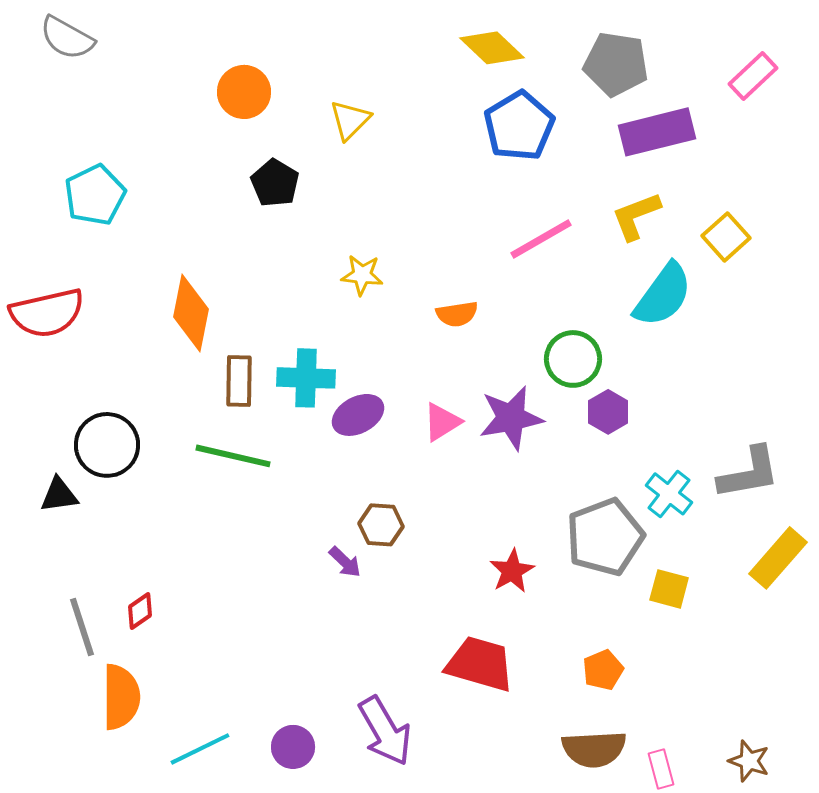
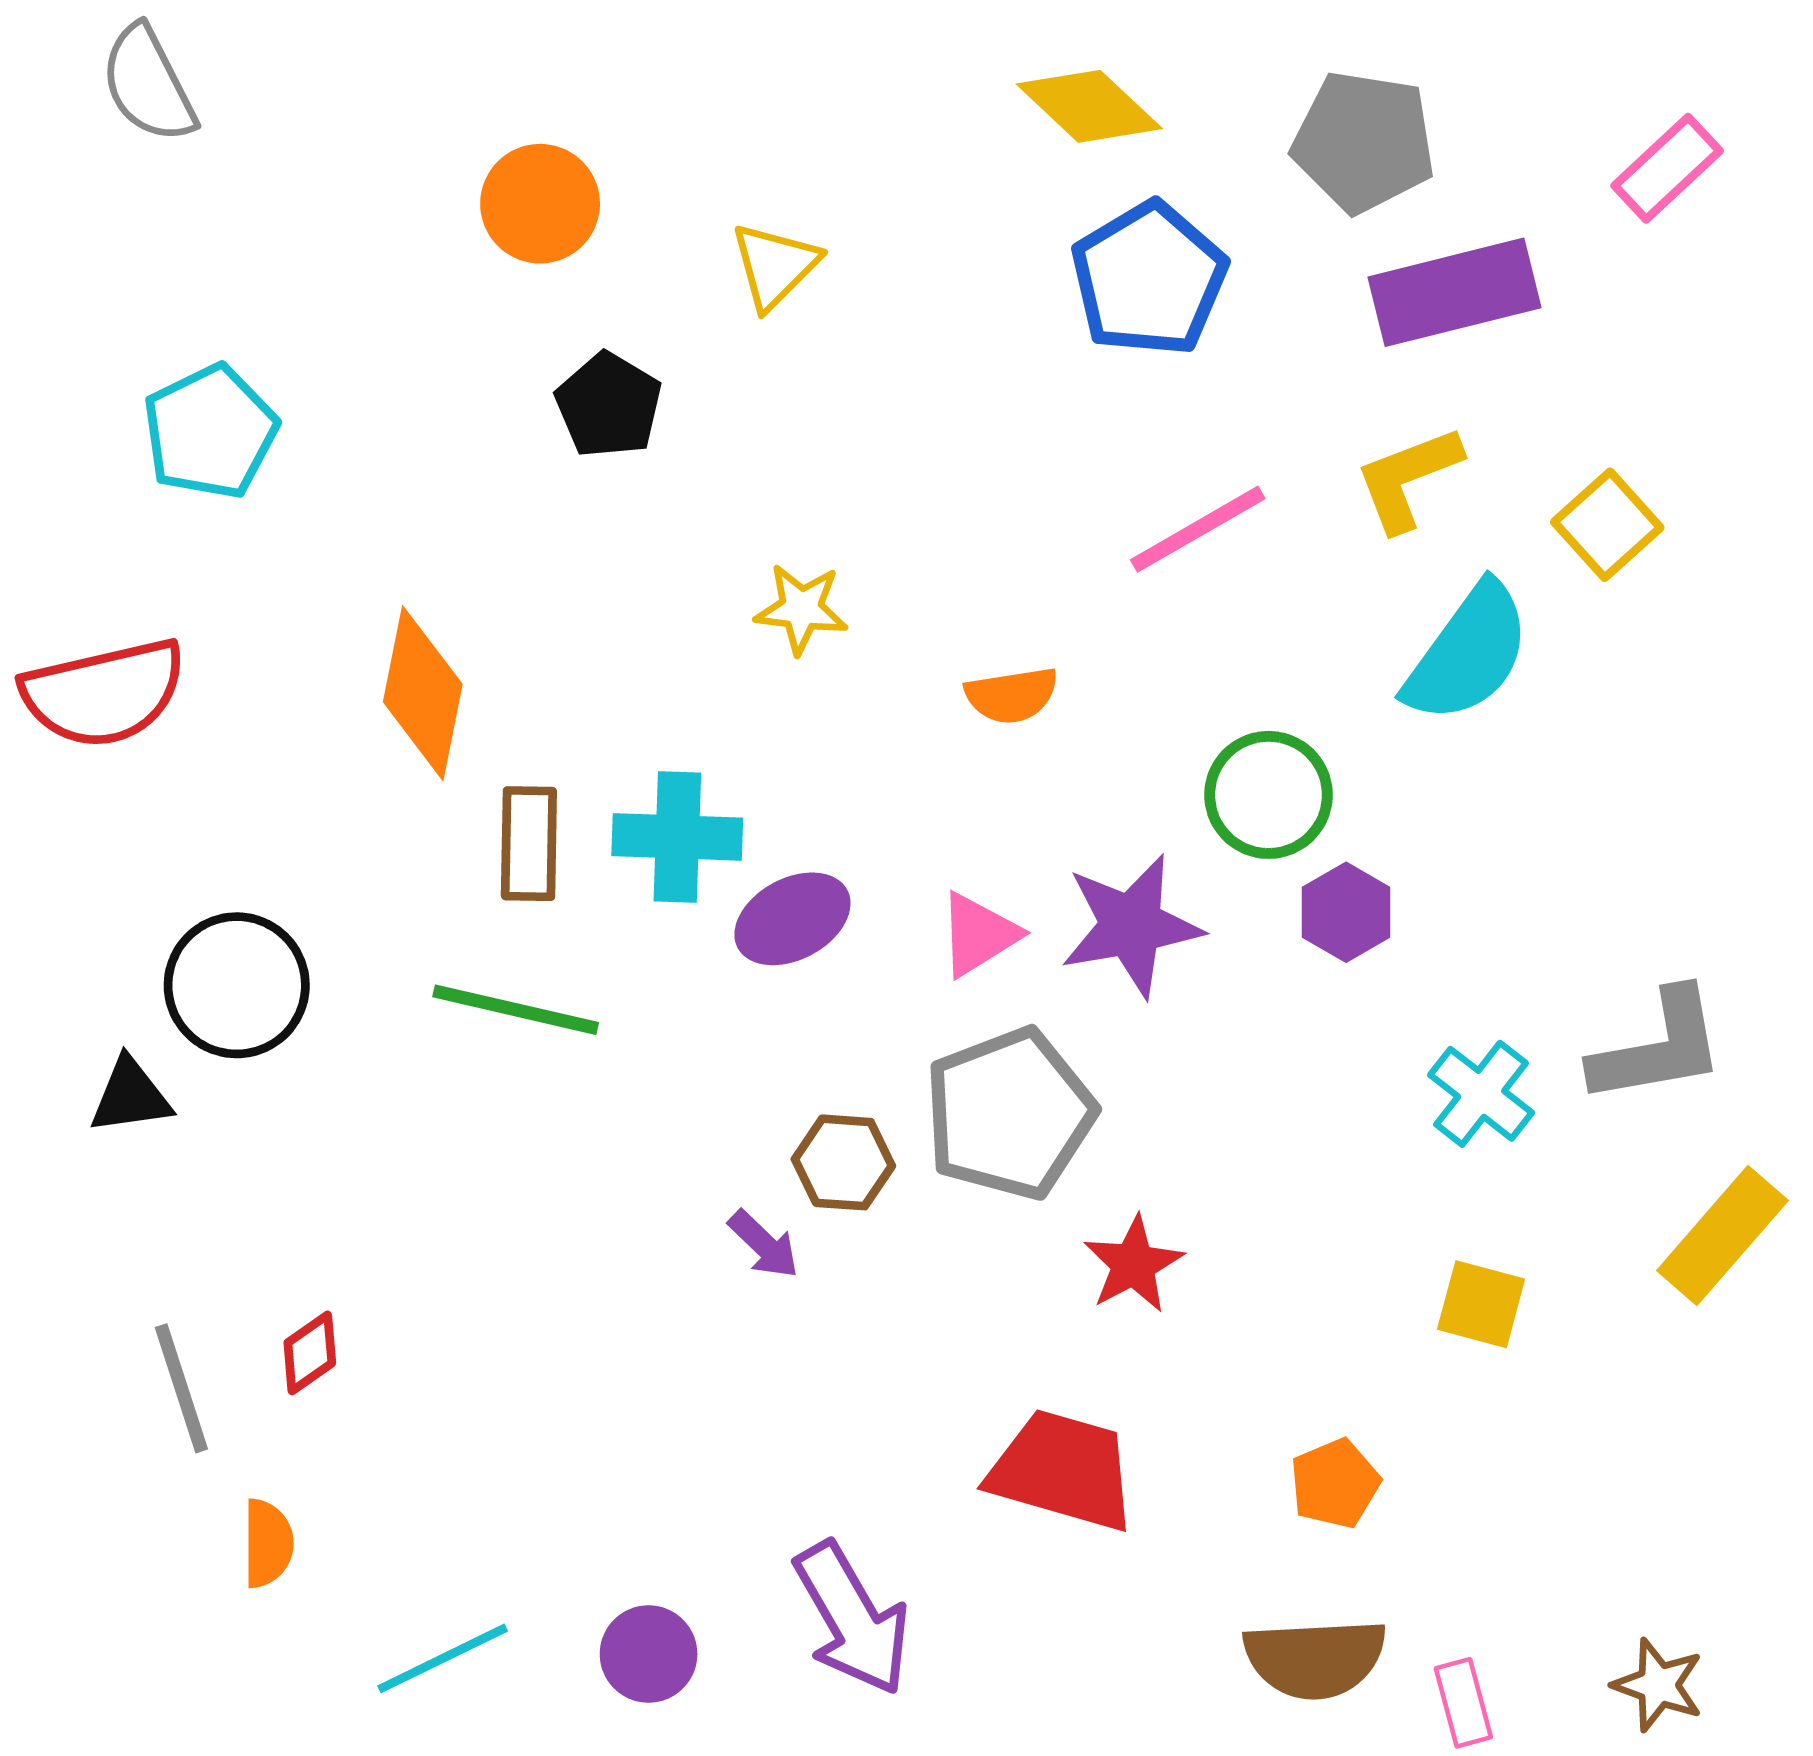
gray semicircle: (67, 38) -> (148, 84), turned 34
gray pentagon: (605, 537) -> (1009, 1114), moved
orange semicircle: (121, 697) -> (268, 1543), size x0.6

